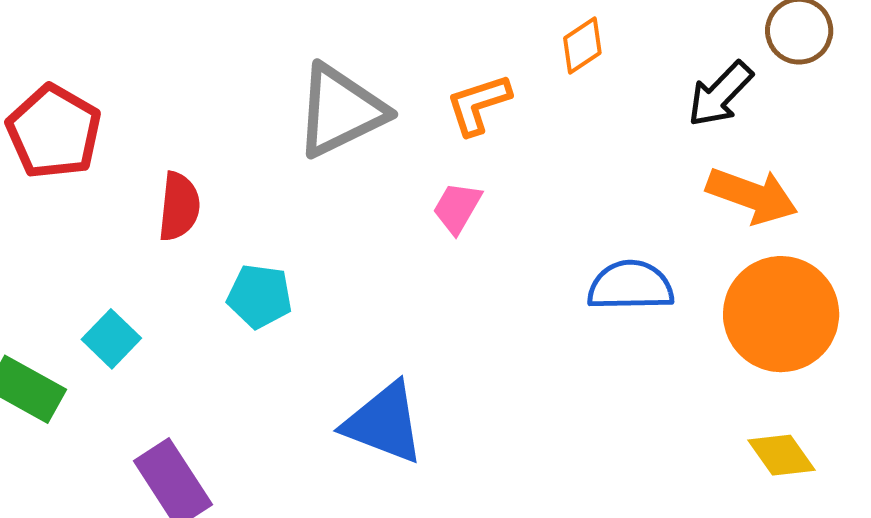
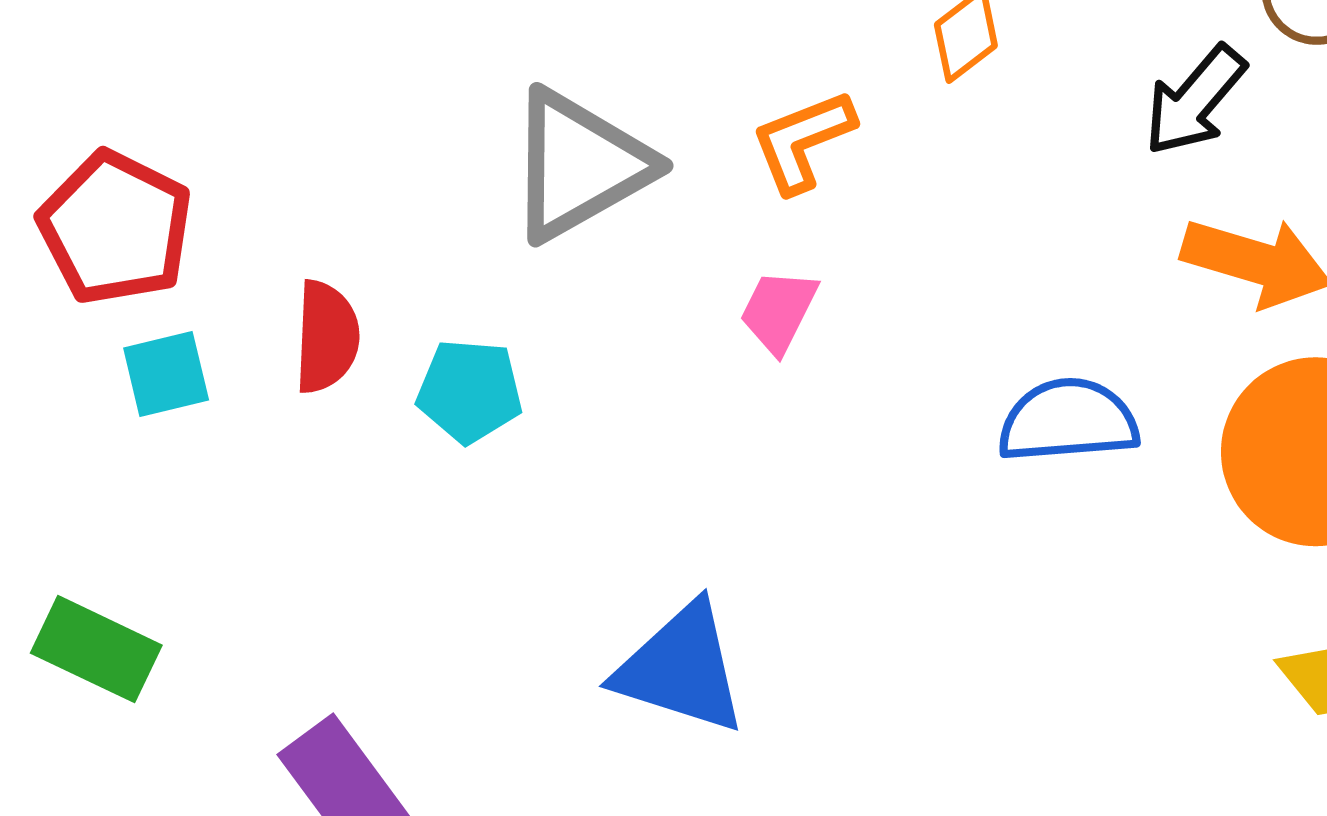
cyan pentagon: (260, 296) -> (470, 391), moved
cyan square: (111, 339) -> (166, 374), moved, turned 36

